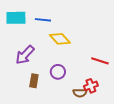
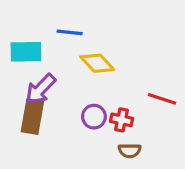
cyan rectangle: (16, 18) -> (26, 52), moved
brown rectangle: (34, 81) -> (32, 117), moved, size x1.5
red cross: (91, 86) -> (121, 120), moved, turned 32

